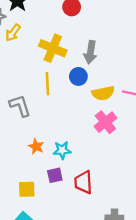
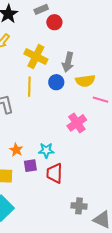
yellow semicircle: (103, 93) -> (85, 81), moved
orange star: (36, 146) -> (16, 150), moved
cyan star: (62, 150) -> (46, 150), moved

